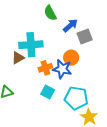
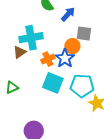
gray square: (85, 36) -> (84, 34), moved, turned 35
blue star: (62, 69) -> (65, 58), turned 30
cyan square: (48, 92) -> (53, 83), size x1.5

